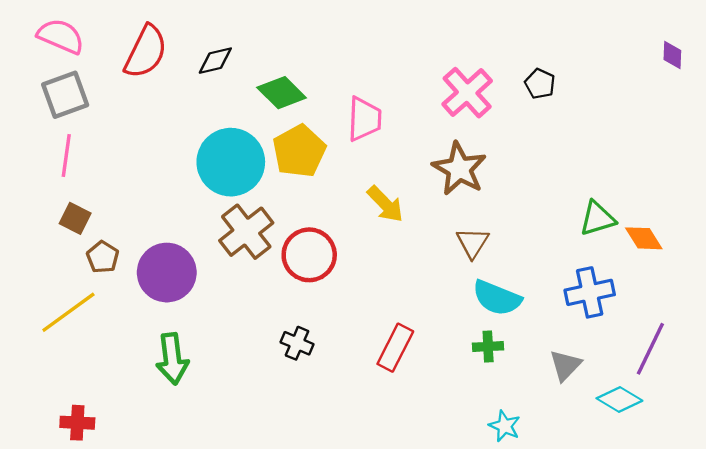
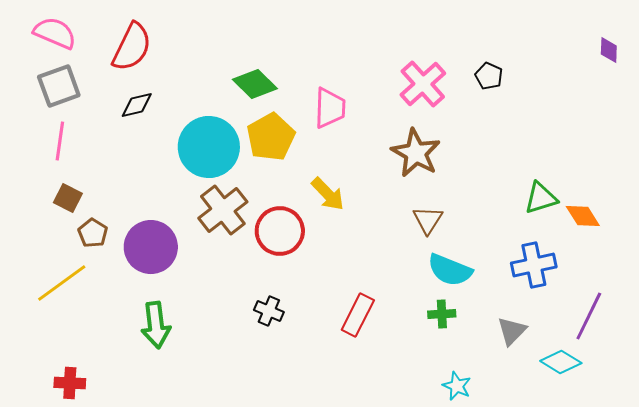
black diamond: (215, 61) -> (137, 105), moved
yellow arrow: (385, 204) -> (328, 194), moved

